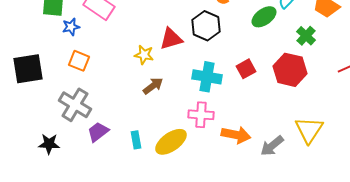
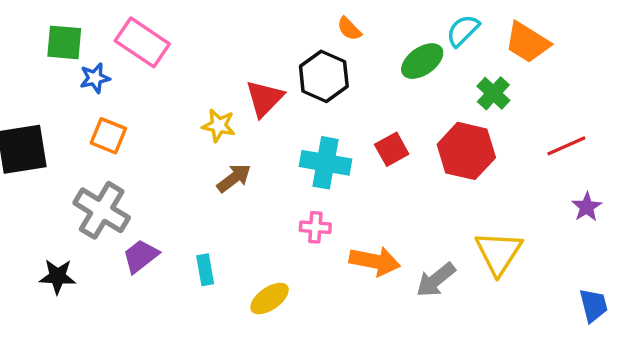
red triangle: (171, 39) -> (264, 98), turned -30
pink cross: (201, 115) -> (315, 227), size x0.7
yellow ellipse: (171, 142) -> (270, 299), moved, size x0.7

